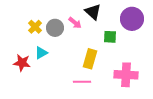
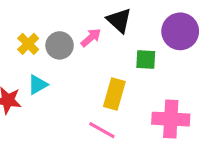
pink arrow: (75, 23) -> (91, 38), turned -80
pink line: (82, 82) -> (102, 130), turned 30

